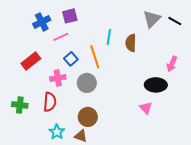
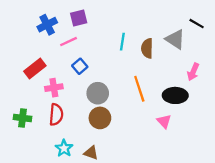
gray triangle: (152, 19) -> (175, 39), moved, turned -42
orange line: (95, 57) -> (139, 89), moved
pink cross: (58, 78) -> (54, 88), moved
brown circle: (88, 117) -> (100, 118), moved

